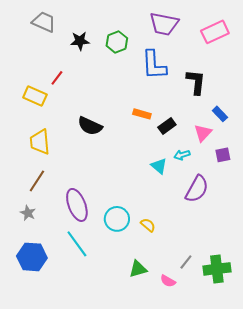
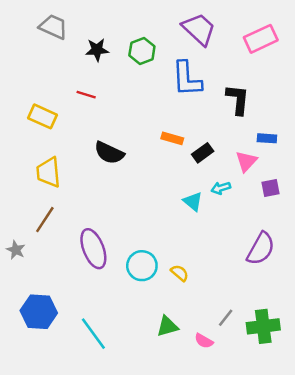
purple trapezoid: (164, 24) -> (199, 29), turned -148
red line: (57, 78) -> (86, 95), moved, turned 70
blue rectangle: (220, 114) -> (267, 138), turned -42
purple semicircle: (197, 189) -> (261, 249), moved
gray star: (28, 213) -> (16, 250), moved
cyan line: (77, 244) -> (93, 334), moved

